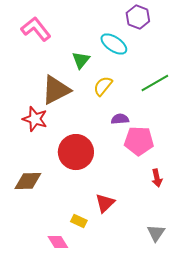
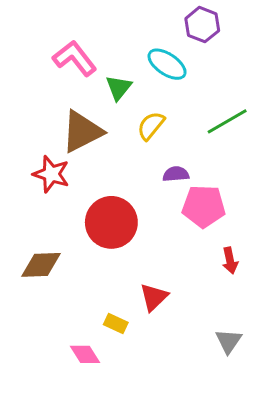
pink L-shape: (36, 29) -> (75, 58), moved

